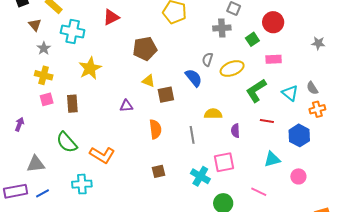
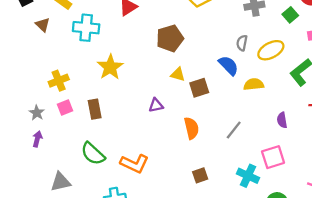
gray star: (44, 48) -> (37, 113), moved
yellow cross: (44, 75) -> (59, 81), turned -30
yellow semicircle: (213, 114) -> (254, 84), moved
gray line: (192, 135) -> (234, 130), turned 54

